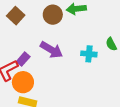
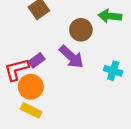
brown circle: (53, 15) -> (81, 30), moved

